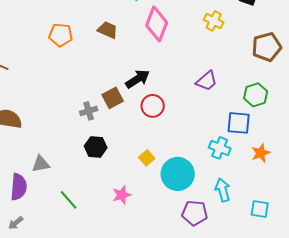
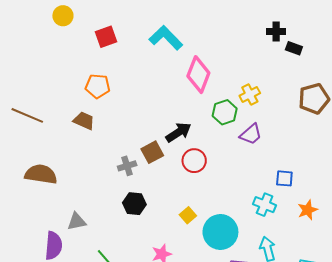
yellow cross: (214, 21) -> (250, 94), moved, turned 36
brown trapezoid: (108, 30) -> (84, 121), moved
green hexagon: (256, 95) -> (225, 112), moved
blue square: (239, 123) -> (284, 178), size x0.7

